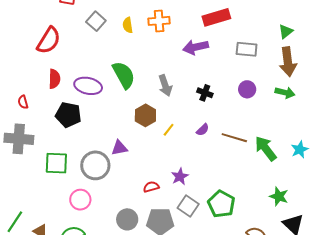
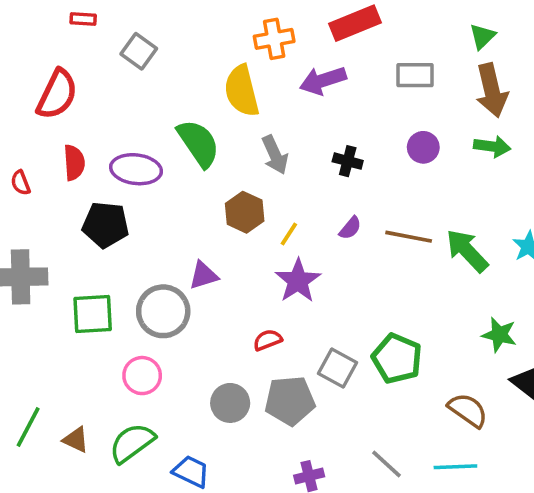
orange cross: (159, 21) -> (274, 39), moved
yellow semicircle: (128, 25) -> (242, 91), moved, size x1.8
red semicircle: (23, 102) -> (21, 183), moved
purple star: (180, 176) -> (298, 281), moved, size x1.4

